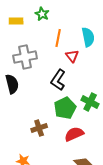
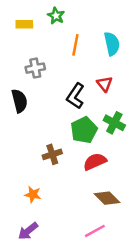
red triangle: (72, 56) -> (105, 84), moved
gray cross: (25, 57) -> (35, 68), size x0.7

